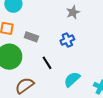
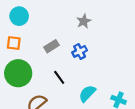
gray rectangle: (31, 37) -> (52, 46), moved, turned -48

